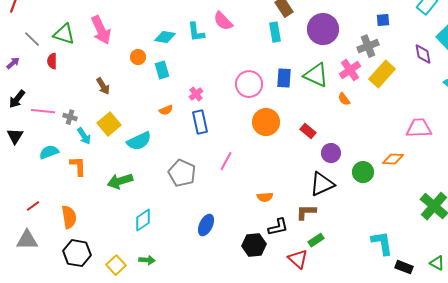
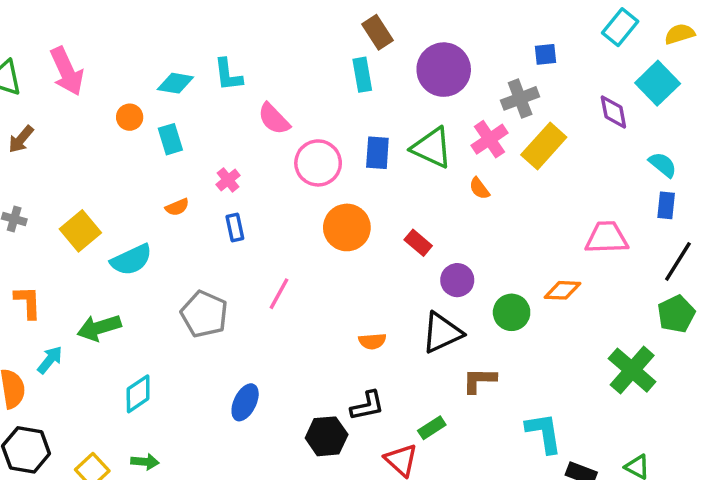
pink semicircle: (223, 21) -> (274, 119), moved
brown arrow: (103, 86) -> (21, 139), moved, turned 72
blue rectangle: (200, 122) -> (235, 227), size x0.7
cyan arrow: (84, 136) -> (50, 360), moved, turned -108
orange semicircle: (265, 197) -> (372, 341), moved
brown L-shape: (306, 212) -> (479, 380), moved

